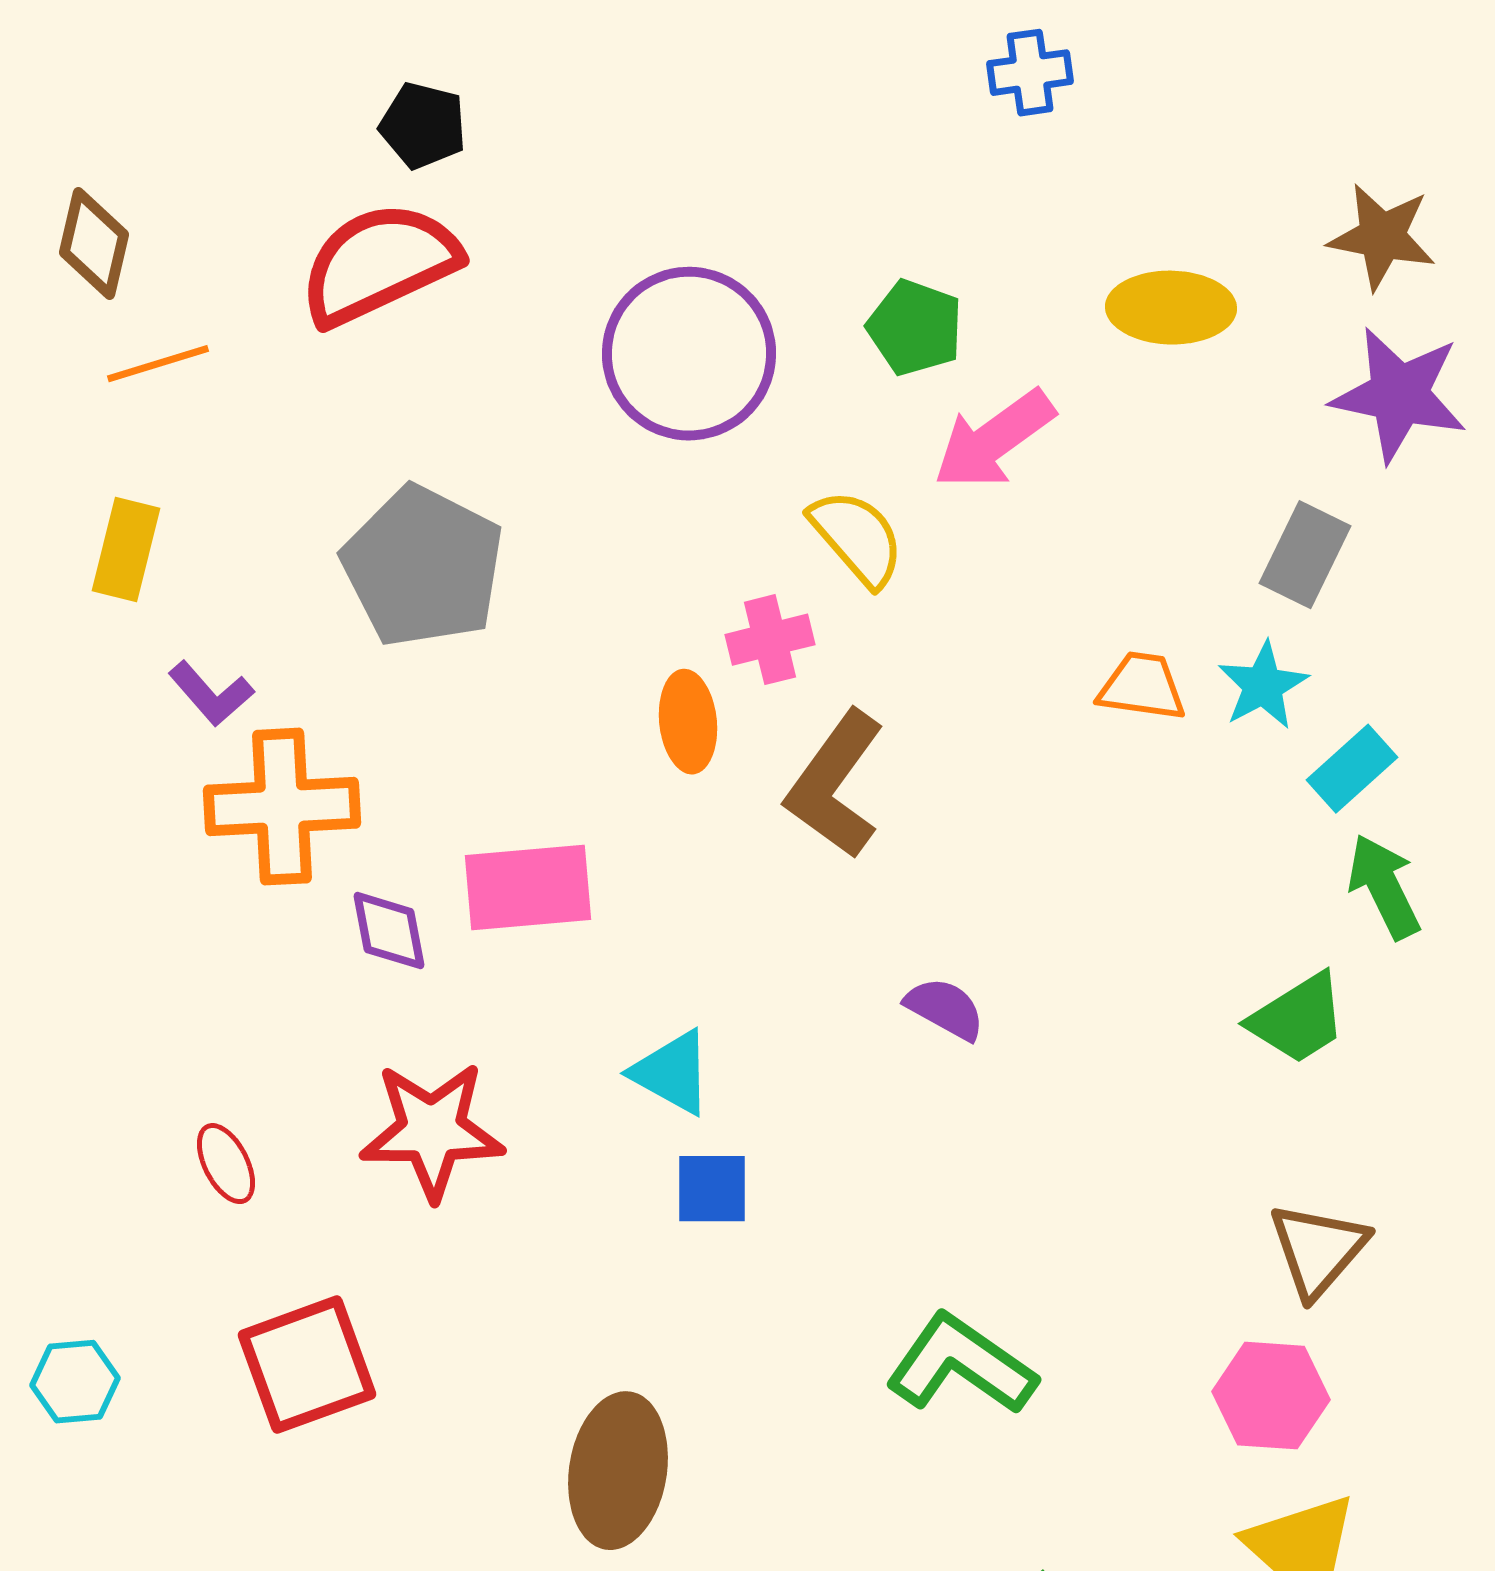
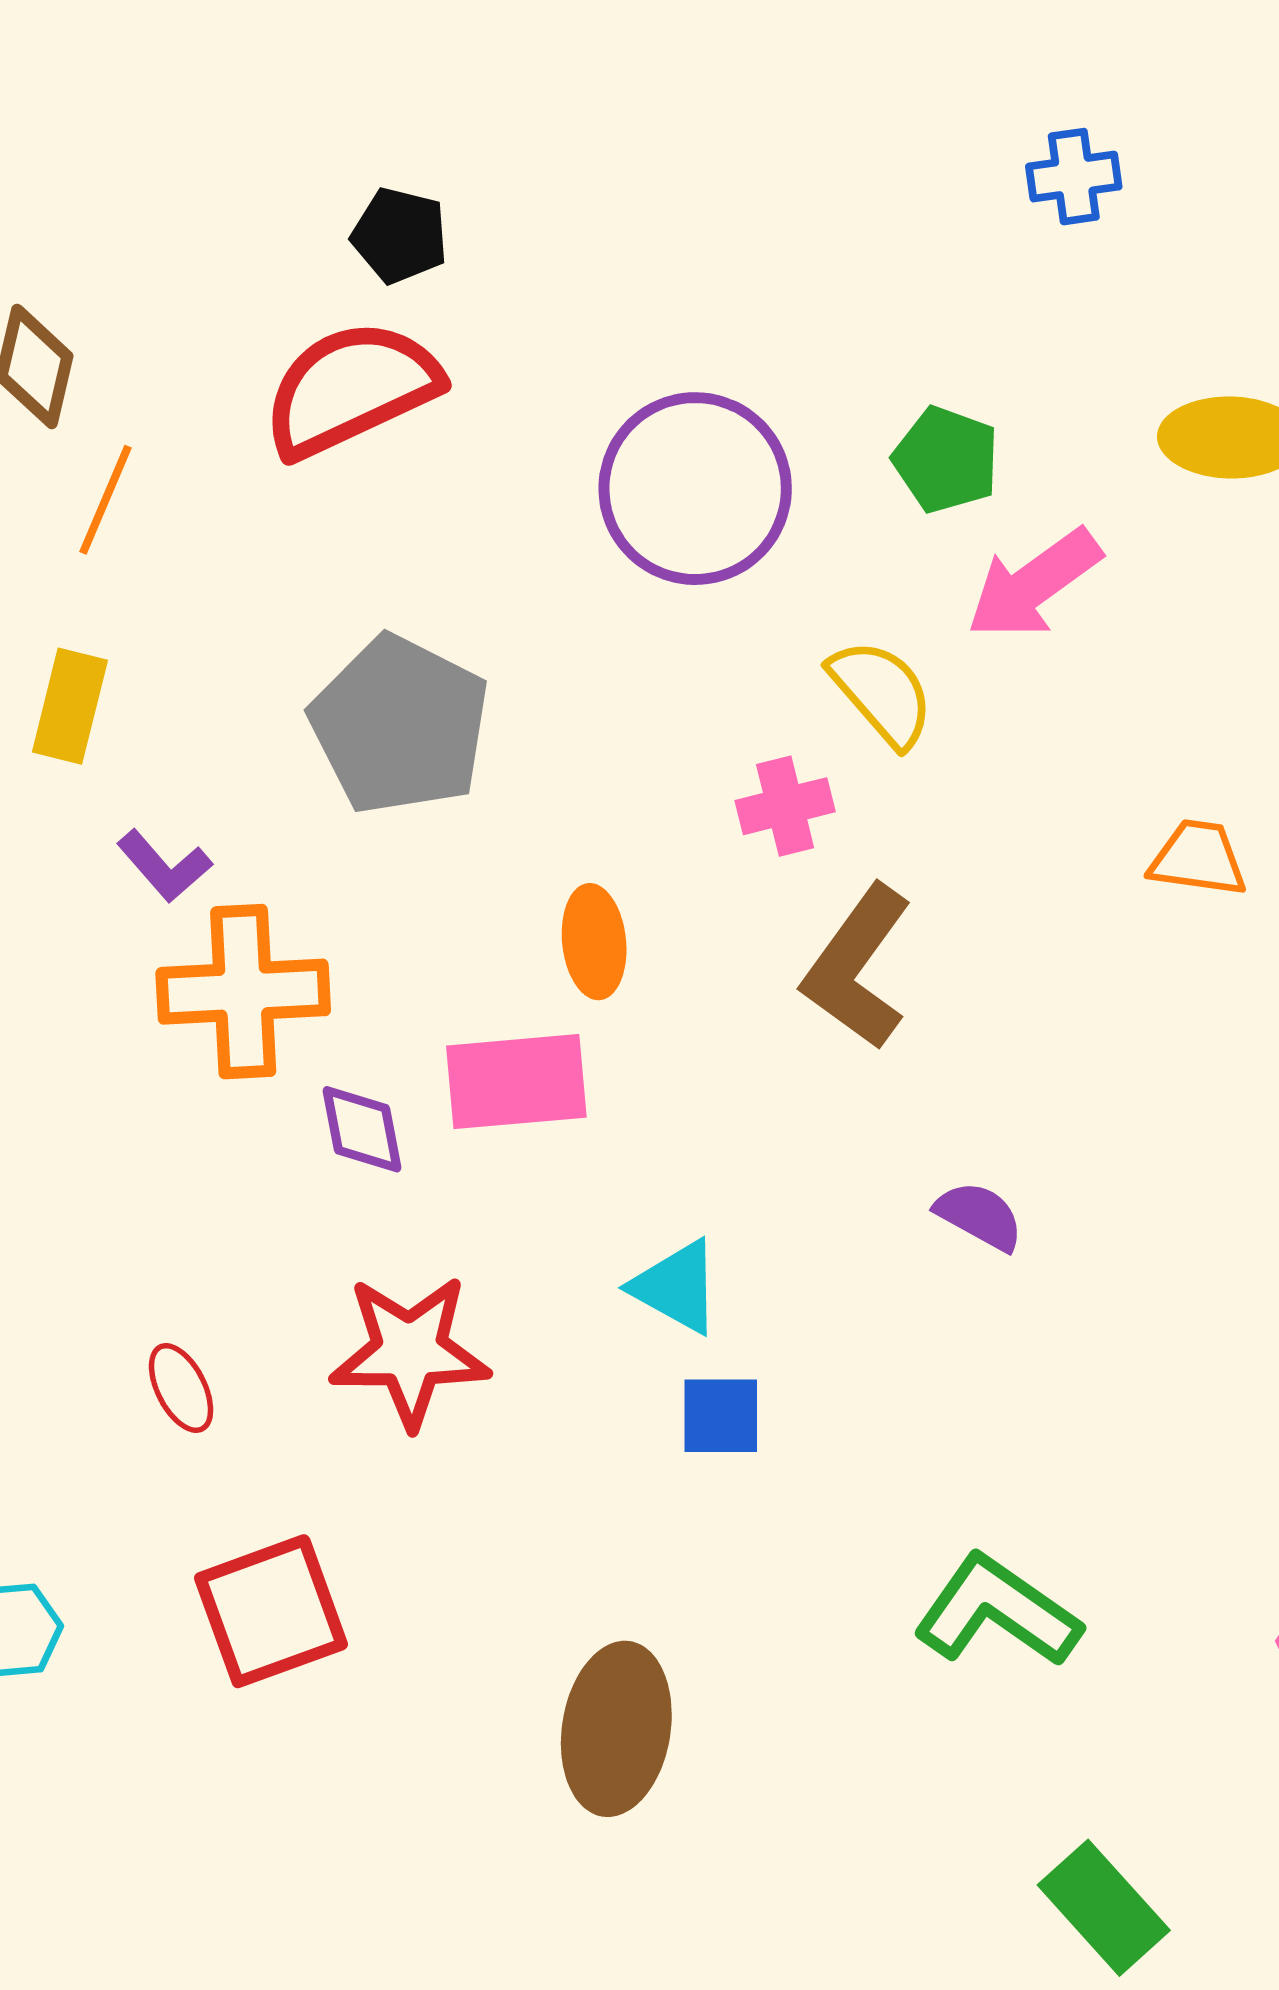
orange line: (158, 364) -> (106, 500), turned -50
orange ellipse: (688, 722) -> (594, 942), moved

